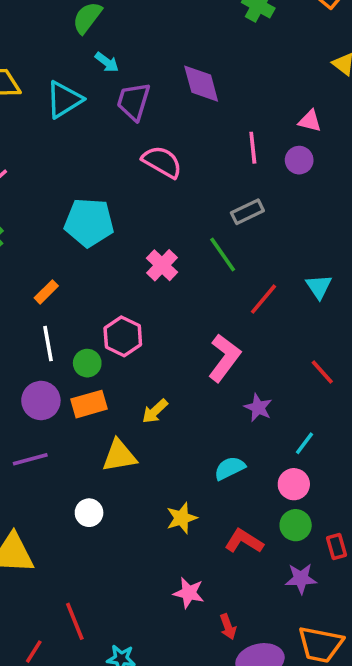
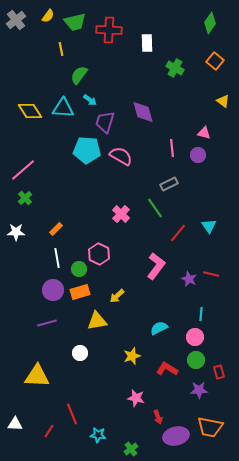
cyan triangle: (64, 100) -> (63, 108), moved, turned 35
cyan pentagon: (89, 222) -> (87, 150), moved
red line: (322, 372) -> (211, 274), turned -35
purple star: (258, 408) -> (189, 279), moved
cyan line: (304, 443) -> (201, 314), turned -32

